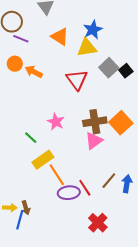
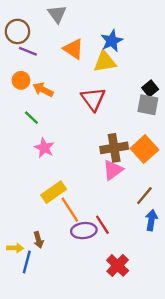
gray square: (109, 68) -> (148, 105), moved, turned -36
pink star: (56, 122) -> (44, 148), moved
green line: (31, 138) -> (31, 118), moved
brown line: (109, 181) -> (144, 196), moved
brown arrow: (26, 208) -> (38, 240), moved

